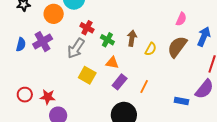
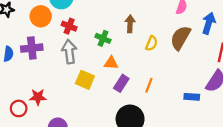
red cross: (87, 28) -> (69, 26), moved
brown arrow: (132, 38) -> (130, 24), moved
purple cross: (43, 42) -> (32, 48), turned 30
gray arrow: (76, 48) -> (69, 52), turned 145
red star: (48, 97) -> (38, 97), moved

